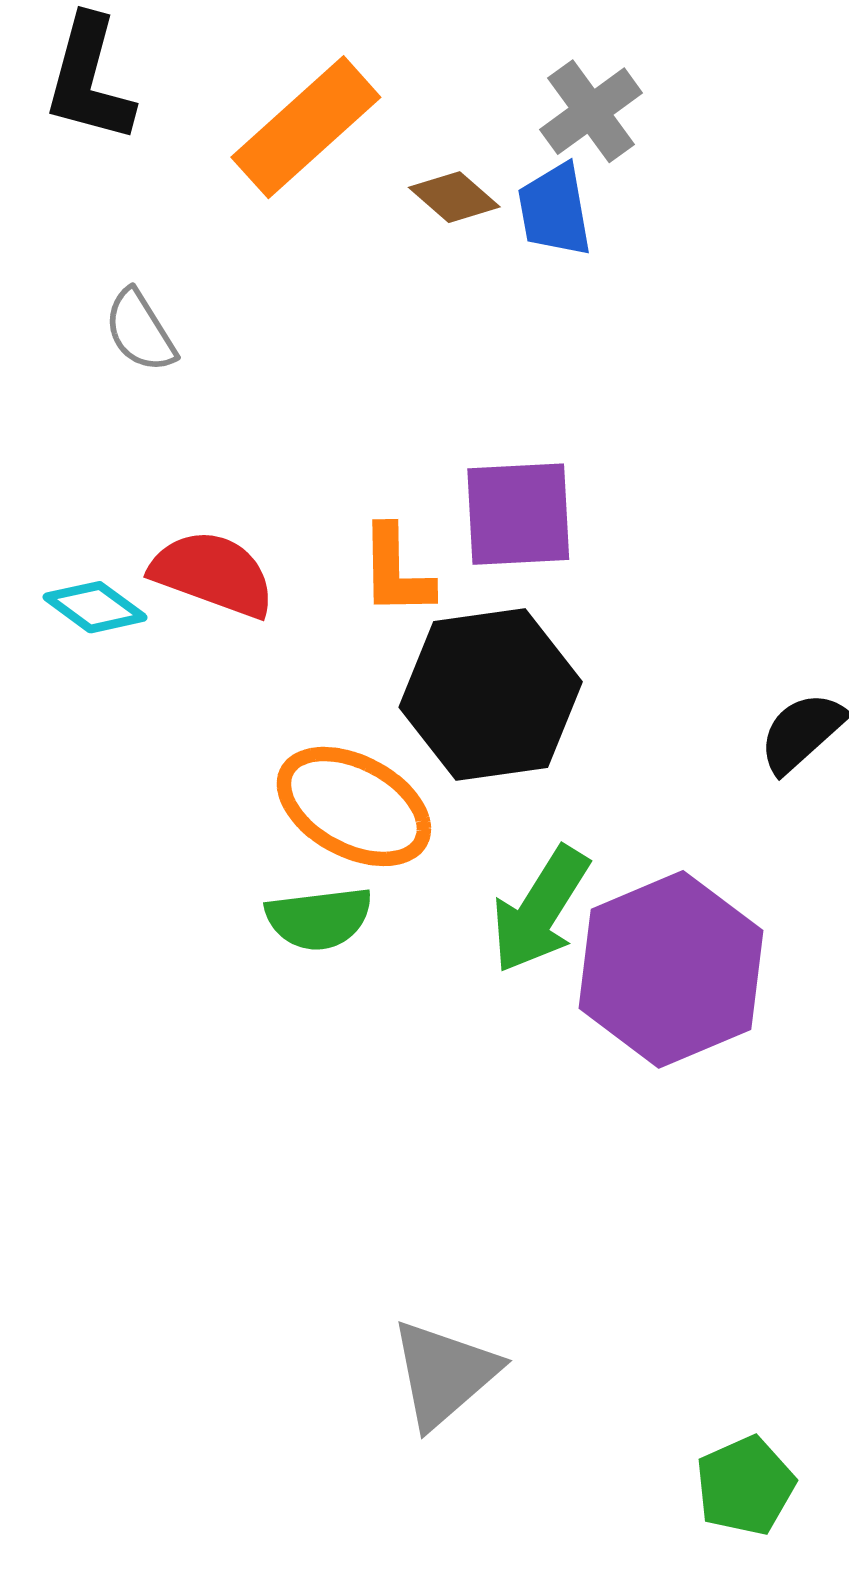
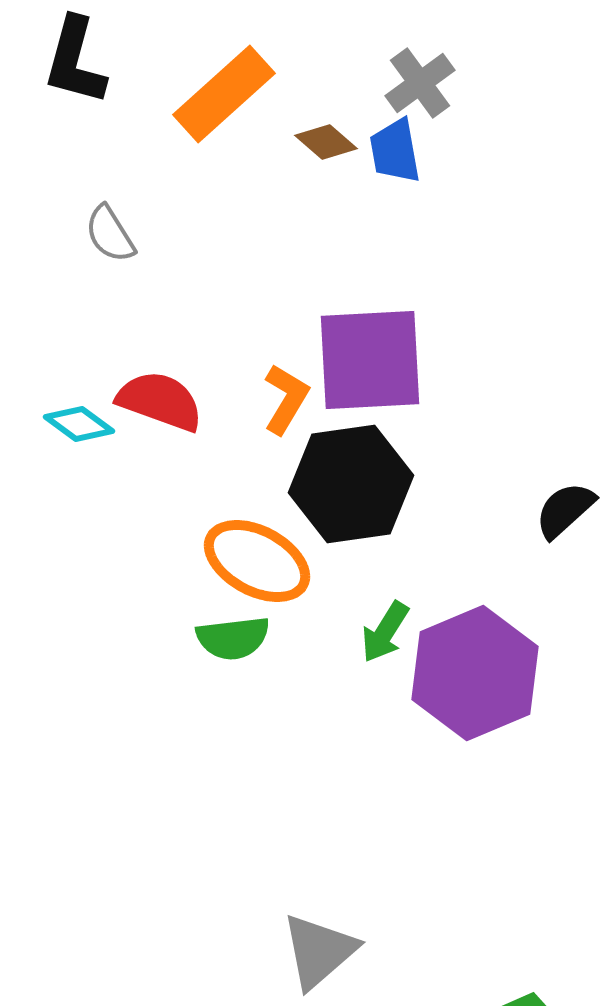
purple square: (518, 514) -> (370, 360), size x1.4
orange L-shape: (396, 571) -> (286, 399), turned -148
green arrow: (540, 910) -> (385, 632), size x0.7

